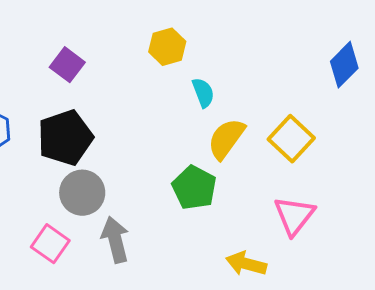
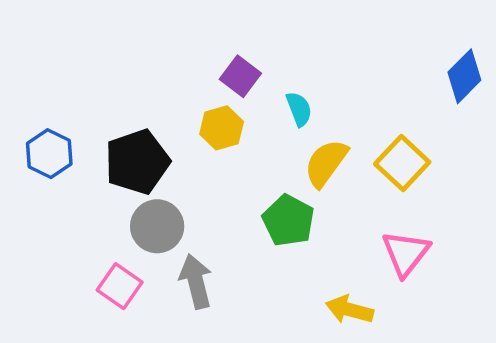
yellow hexagon: (167, 47) -> (222, 128), moved
purple square: (67, 65) -> (240, 76), moved

